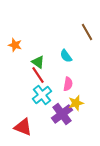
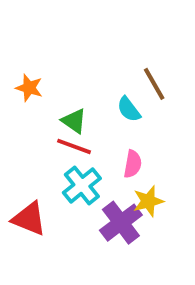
brown line: (87, 32) -> (154, 84), moved
red line: (38, 75) -> (74, 146), turned -36
red triangle: (23, 127) -> (29, 219), moved

